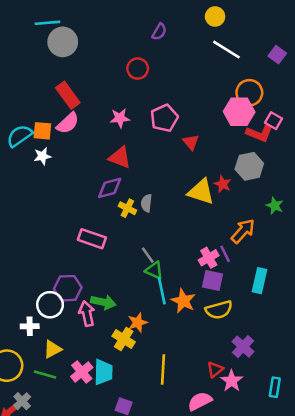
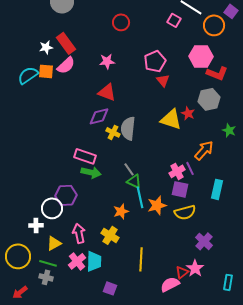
orange circle: (249, 93) -> (214, 25), moved
pink pentagon: (164, 118) -> (155, 61), moved
pink square: (273, 121) -> (174, 20), moved
white star: (42, 156) -> (46, 47), moved
gray semicircle: (146, 203) -> (128, 128), size x1.6
orange star: (183, 301) -> (157, 205), turned 30
green arrow: (103, 302) -> (91, 172), moved
pink arrow: (87, 314) -> (79, 233), moved
orange star: (138, 322) -> (121, 211), moved
red triangle: (215, 369) -> (182, 272), moved
cyan rectangle: (275, 387) -> (228, 282), moved
gray cross: (22, 401) -> (46, 277), moved, turned -32

